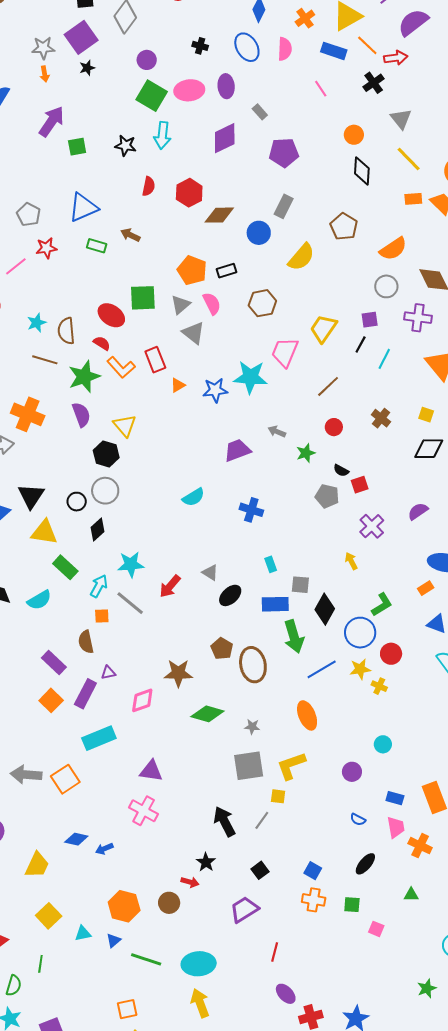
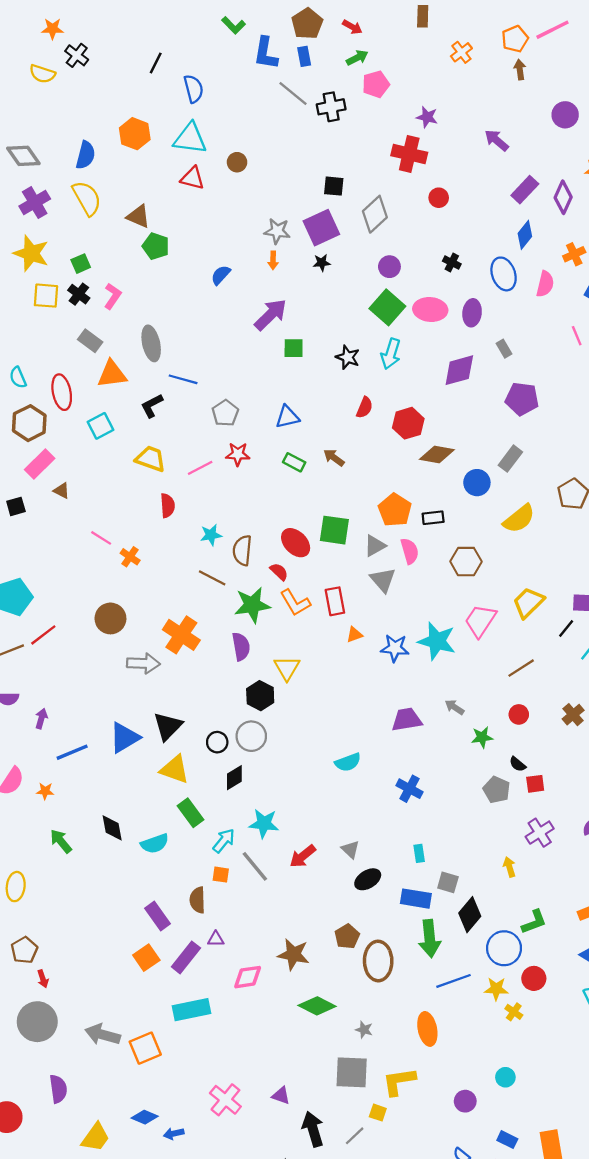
blue triangle: (83, 207) -> (287, 417), size x0.7
purple triangle: (151, 771) -> (281, 1096), moved, size x0.7

